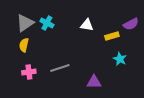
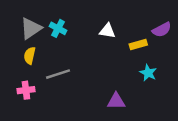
gray line: (60, 68) -> (58, 74), moved
pink cross: (29, 72) -> (26, 90), moved

